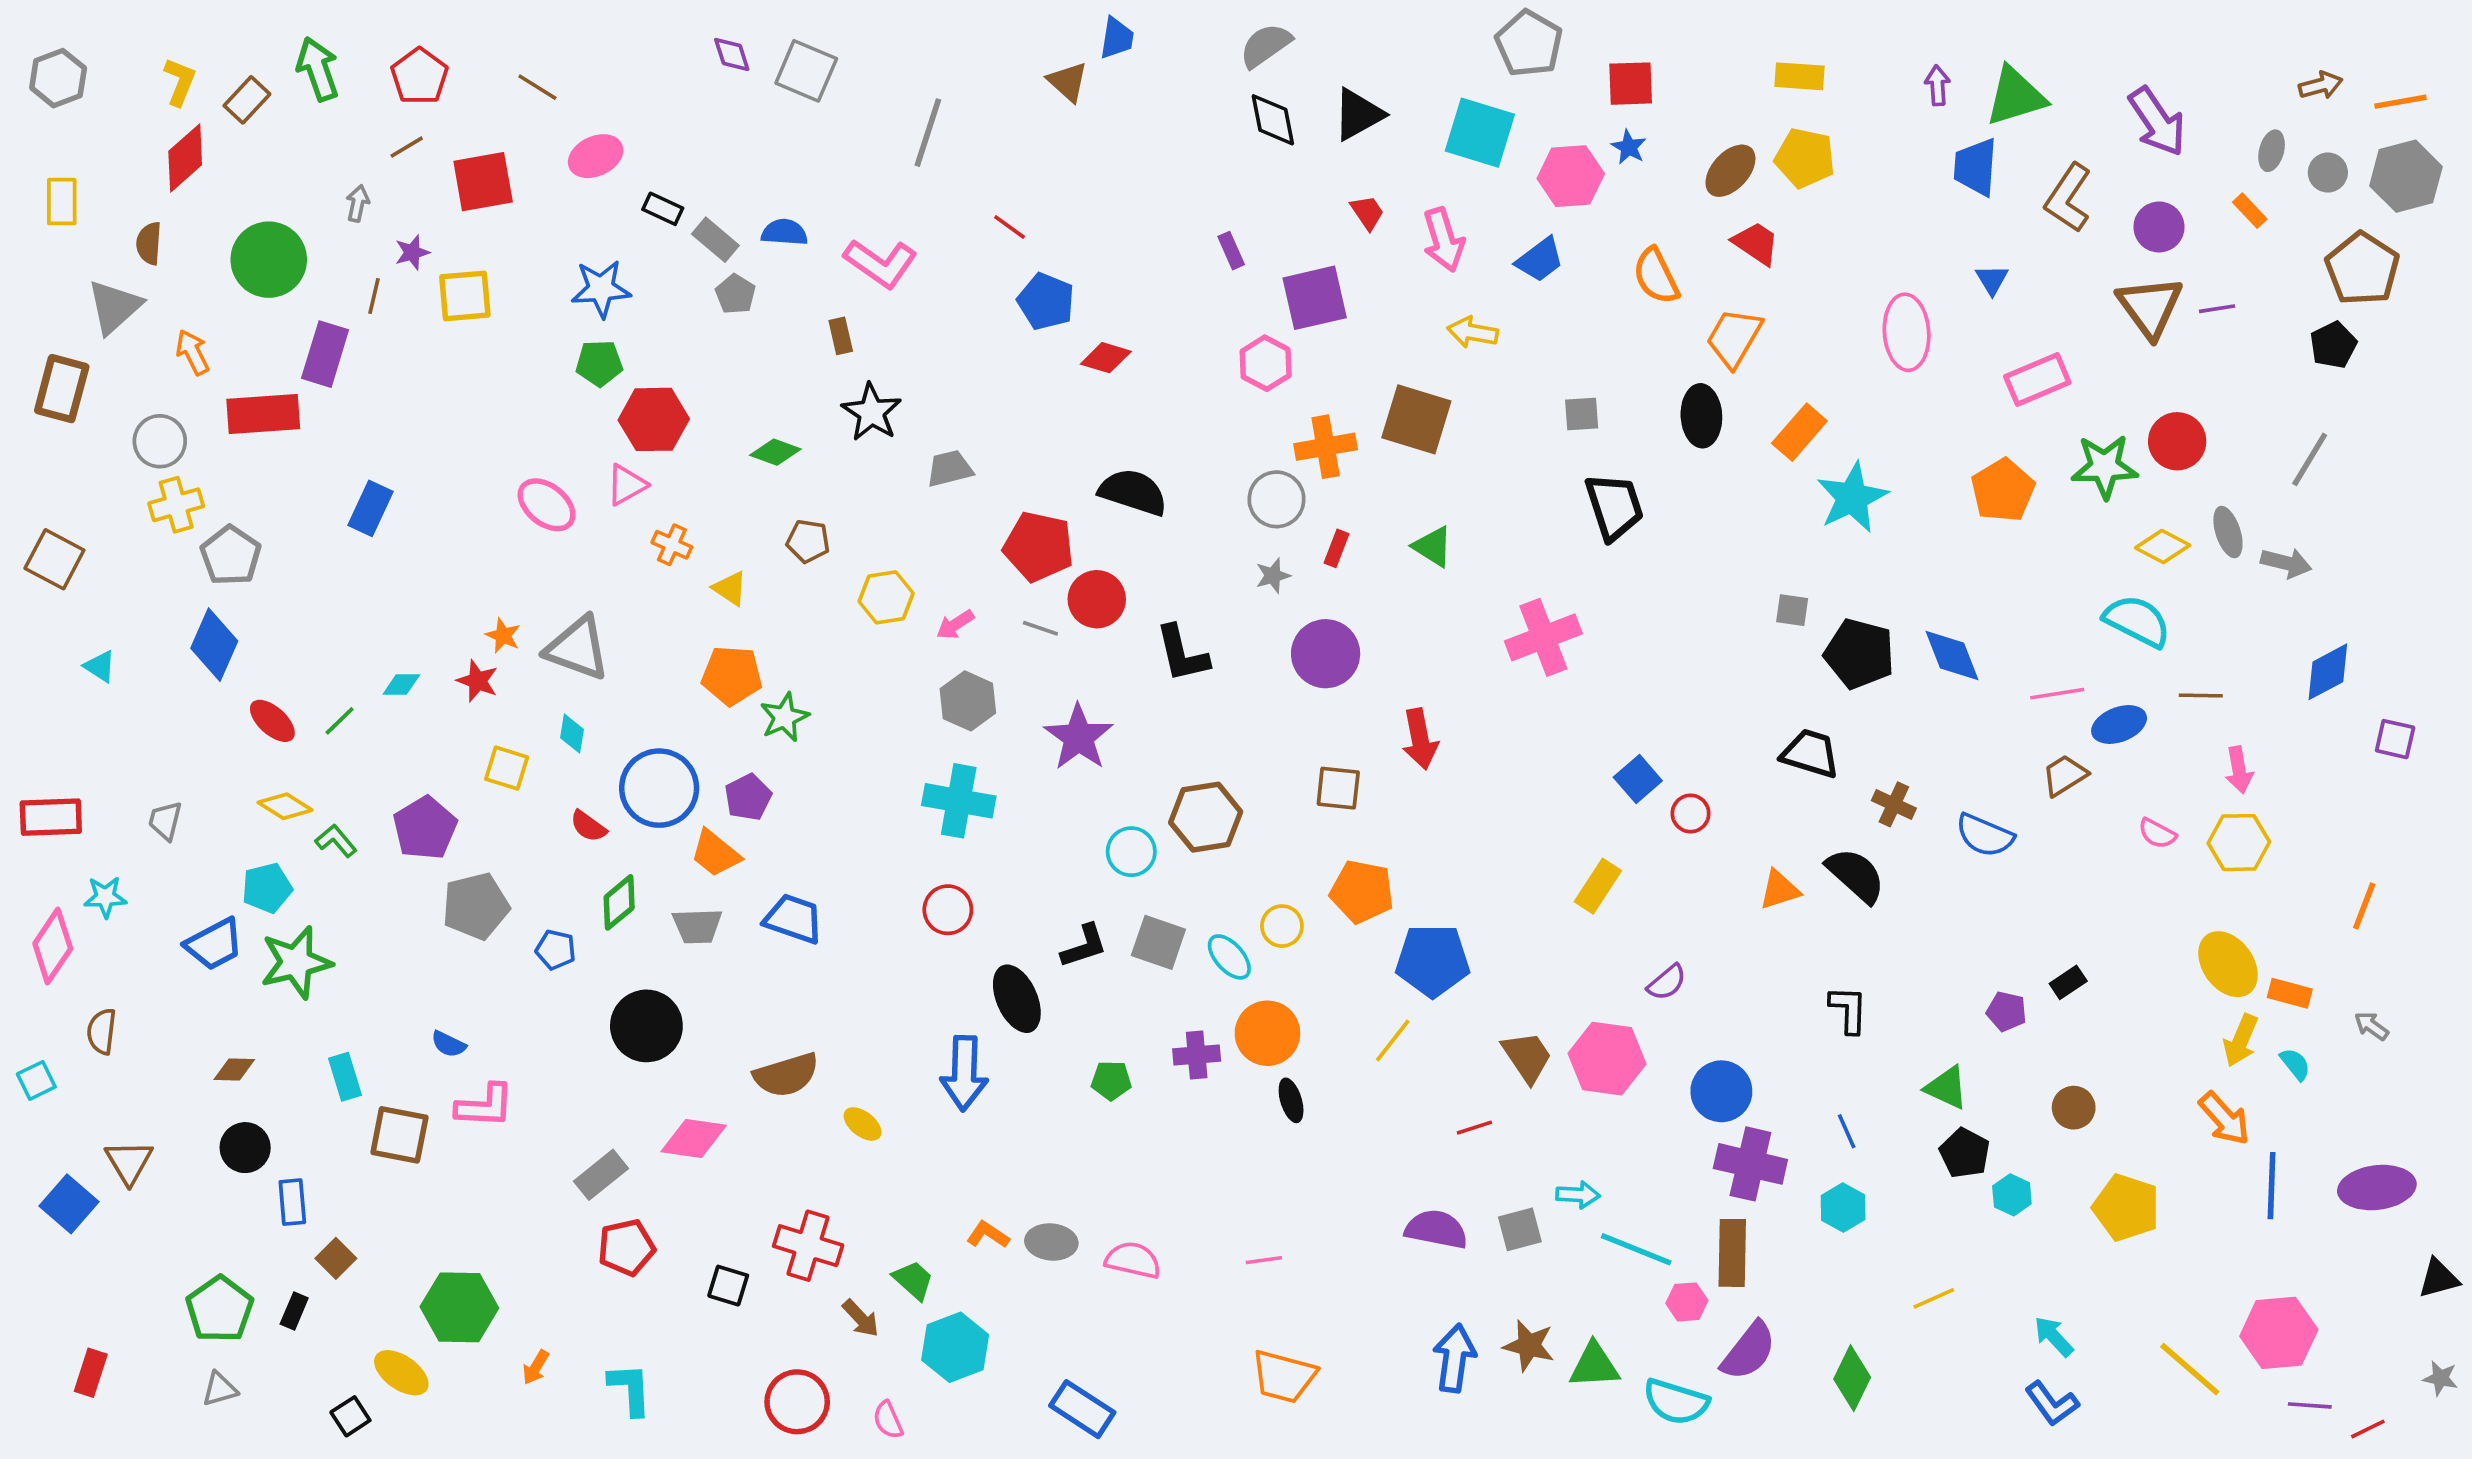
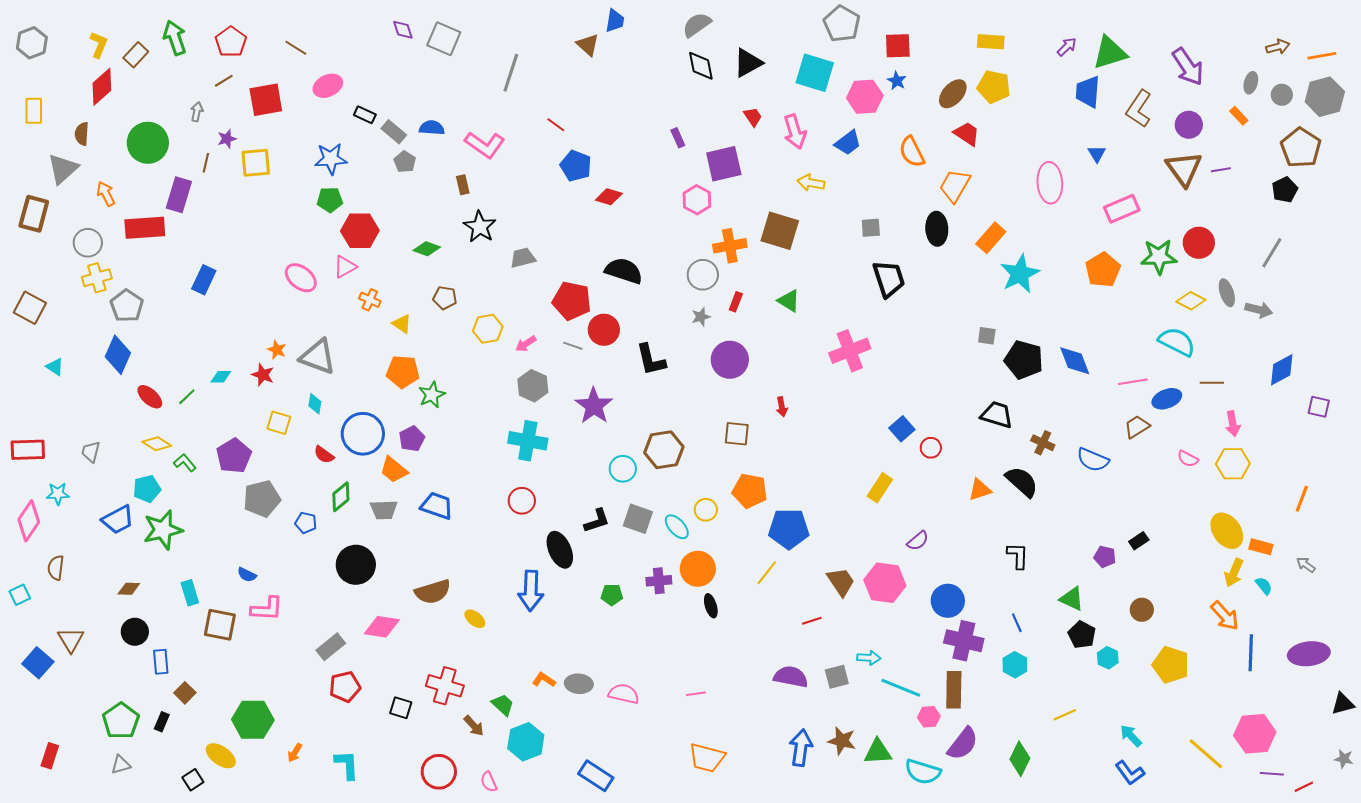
purple arrow: (1937, 85) -> (1067, 47), turned 50
red arrow: (1420, 739) -> (782, 407), size x0.6

